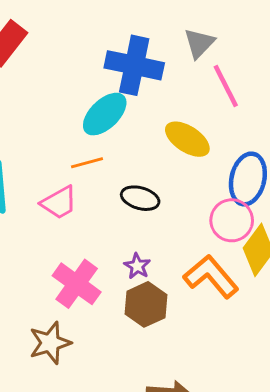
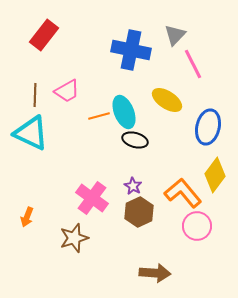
cyan ellipse: (105, 114) -> (124, 112), moved, turned -68
pink trapezoid: (59, 203) -> (67, 91), moved
pink circle: (232, 220) -> (197, 226), moved

